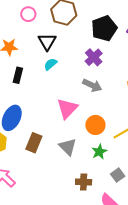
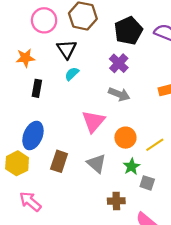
pink circle: (28, 14) -> (44, 20), size x1.5
gray square: (118, 175) -> (147, 183), moved, turned -32

